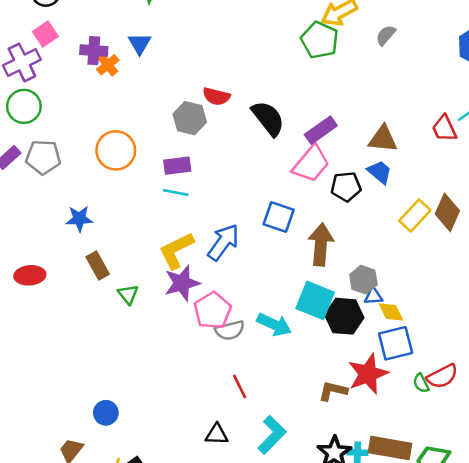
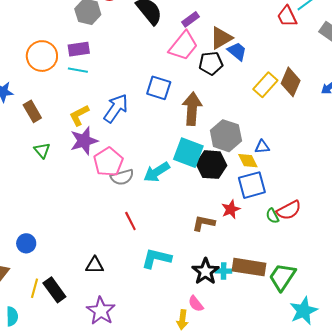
purple rectangle: (321, 130) -> (191, 19), size x0.7
brown triangle: (383, 139) -> (221, 38), moved, turned -35
orange circle: (116, 150) -> (42, 56), moved
yellow L-shape: (176, 250) -> (79, 115), size x0.7
brown rectangle: (98, 265) -> (32, 111), moved
gray hexagon: (363, 280) -> (226, 136), size x1.4
blue triangle: (373, 296) -> (262, 147), moved
cyan arrow: (274, 325) -> (157, 172), turned 124
red star: (368, 374) -> (231, 209), size x0.6
black triangle: (217, 434) -> (95, 265), moved
cyan L-shape: (272, 435) -> (156, 258), turned -120

